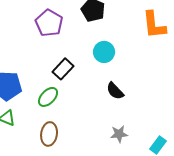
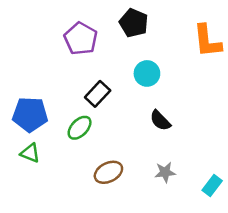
brown ellipse: (49, 134) -> (108, 172), moved, turned 55

